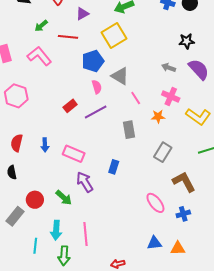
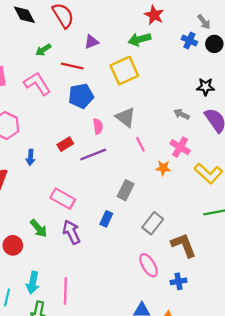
blue pentagon: (93, 61) -> (81, 96), moved
gray rectangle: (129, 130) -> (126, 190), moved, turned 30
blue arrow: (45, 145) -> (30, 157), moved
gray rectangle: (163, 152) -> (153, 223), moved
green arrow: (64, 198) -> (39, 228), moved

